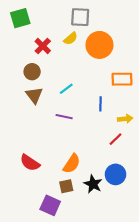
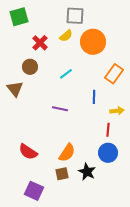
orange rectangle: (122, 79) -> (114, 74), turned -54
cyan line: (66, 89) -> (66, 74), moved
brown triangle: (34, 95) -> (15, 89), moved
red line: (116, 139) -> (108, 130), turned -40
blue circle: (116, 174) -> (108, 153), moved
purple square: (50, 205) -> (34, 191), moved

